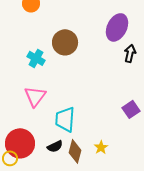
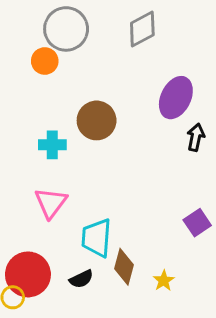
cyan cross: (36, 58) -> (52, 145), turned -30
yellow star: (101, 147) -> (164, 281), moved
brown diamond: (75, 151) -> (124, 267), moved

